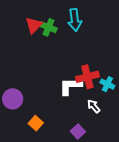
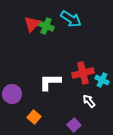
cyan arrow: (75, 20) -> (71, 19), turned -50
white L-shape: (71, 86) -> (50, 82), moved

